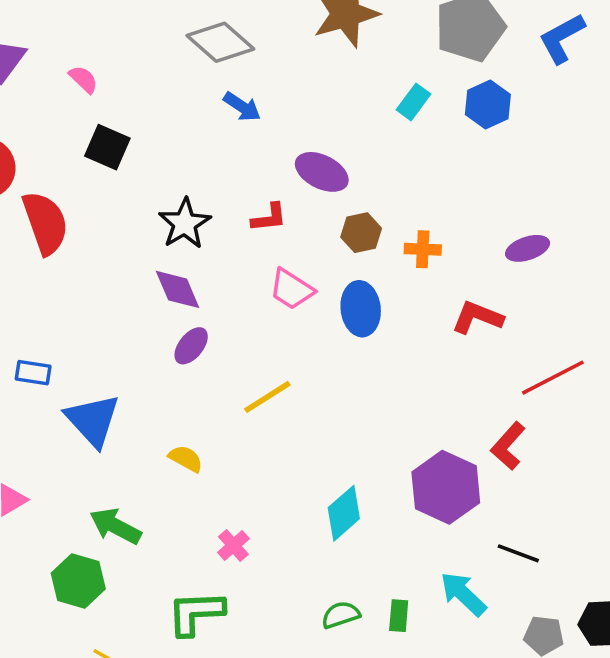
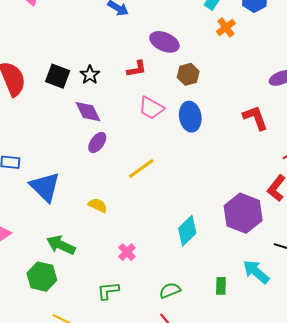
black square: (107, 147) -> (58, 76), moved
black star: (185, 224) -> (90, 75), size x0.7
orange cross: (423, 249) -> (226, 27), moved, turned -36
red L-shape: (477, 317) -> (255, 118), turned 52
green L-shape: (196, 613) -> (108, 291), size x0.7
green semicircle: (341, 615) -> (170, 290), moved

